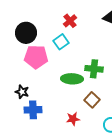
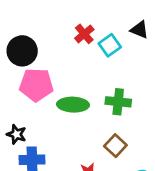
cyan square: (61, 42) -> (110, 45), moved
green ellipse: (72, 79) -> (73, 105), moved

